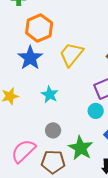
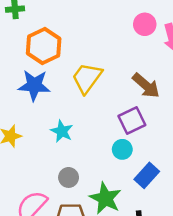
blue star: (30, 58) -> (34, 85), turned -30

